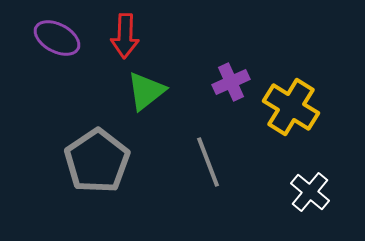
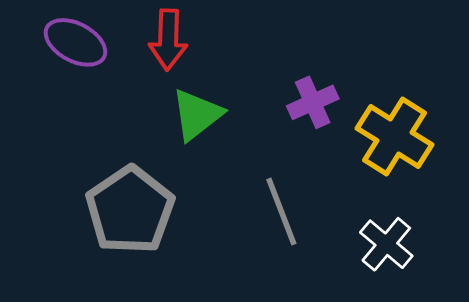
white cross: (310, 192) -> (386, 244), moved

